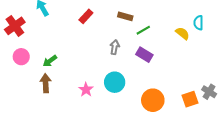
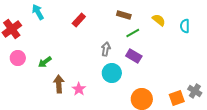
brown rectangle: (125, 16) -> (124, 15), moved
yellow semicircle: (183, 33) -> (159, 20), moved
cyan circle: (115, 82) -> (112, 73), moved
brown arrow: (46, 83) -> (59, 84), moved

